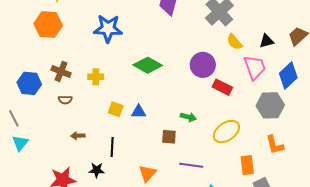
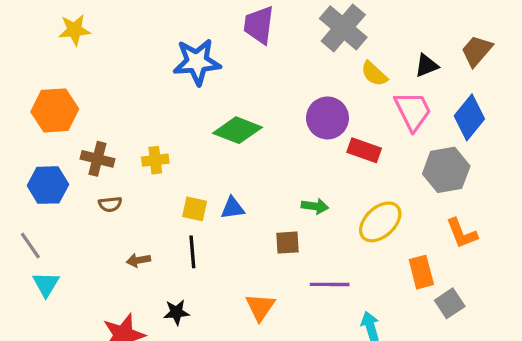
orange hexagon: (48, 25) -> (55, 110), moved
blue star: (108, 28) -> (197, 62), moved
black line: (112, 147) -> (192, 252), moved

